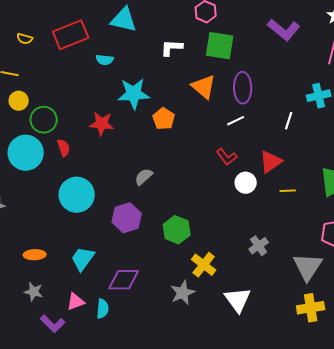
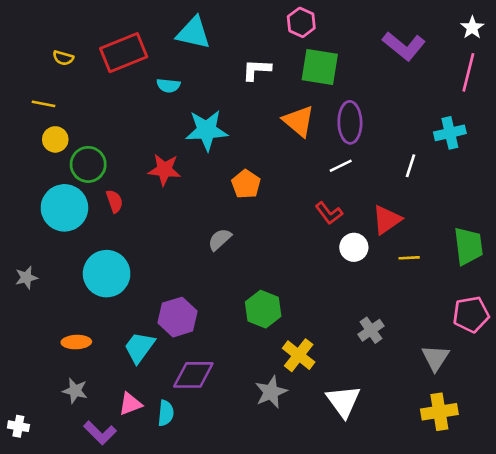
orange pentagon: (164, 119) -> (246, 184), moved
cyan circle: (77, 195) -> (107, 274), moved
purple hexagon: (127, 218) -> (178, 317), moved
gray triangle: (308, 267) -> (435, 358), size x0.7

